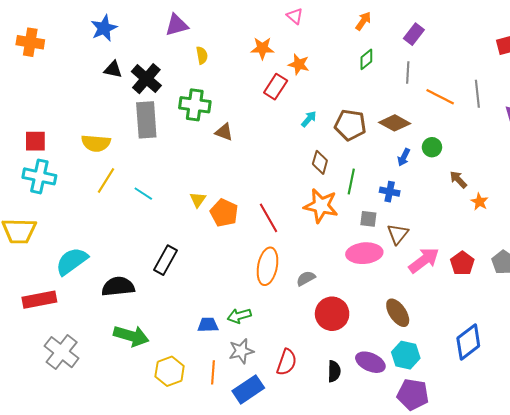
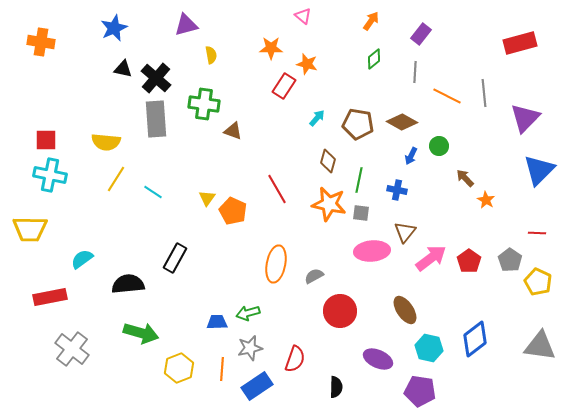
red line: (268, 218) -> (277, 189), moved
gray square: (368, 219) -> (361, 213), moved
cyan semicircle: (72, 261) -> (82, 259), size x0.7
cyan hexagon: (406, 355) -> (429, 348), moved
black semicircle: (334, 371) -> (336, 387), moved

